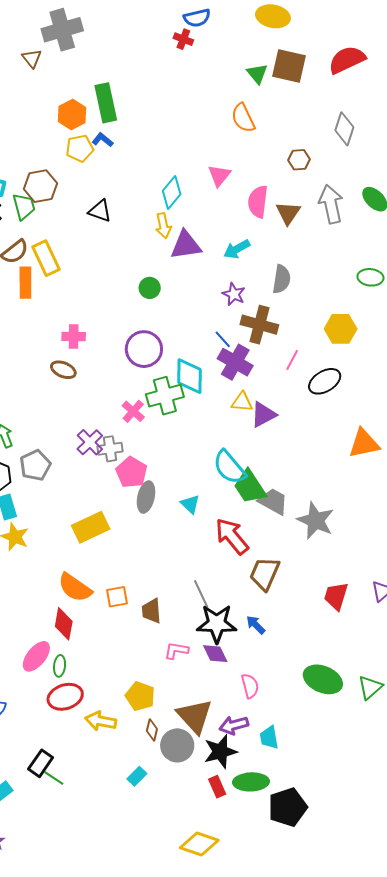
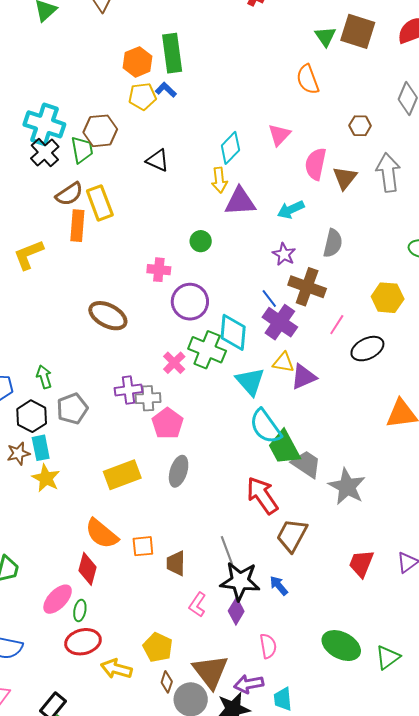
pink cross: (74, 337) -> (159, 270), moved
brown ellipse: (63, 370) -> (108, 316), size x1.5
green cross: (165, 396) -> (207, 350), turned 33
purple cross: (90, 442) -> (128, 390), turned 32
gray ellipse: (146, 497) -> (179, 471), moved
cyan triangle: (190, 504) -> (250, 381), moved, size x1.5
pink L-shape: (176, 650) -> (197, 605), turned -70
purple diamond: (215, 654) -> (236, 611), turned 52

